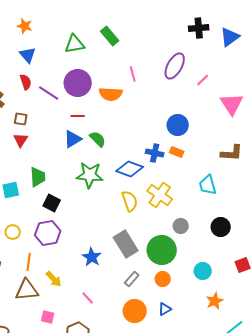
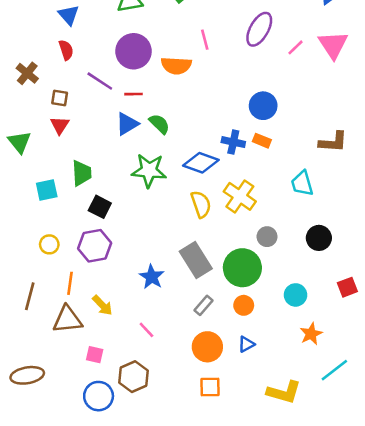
purple line: (49, 93) -> (100, 81), moved
pink triangle: (232, 104) -> (333, 45), moved

